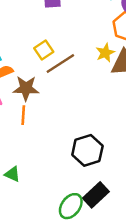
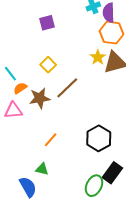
brown line: (60, 64) -> (67, 88), moved
orange line: (23, 115) -> (51, 140), moved, turned 49

